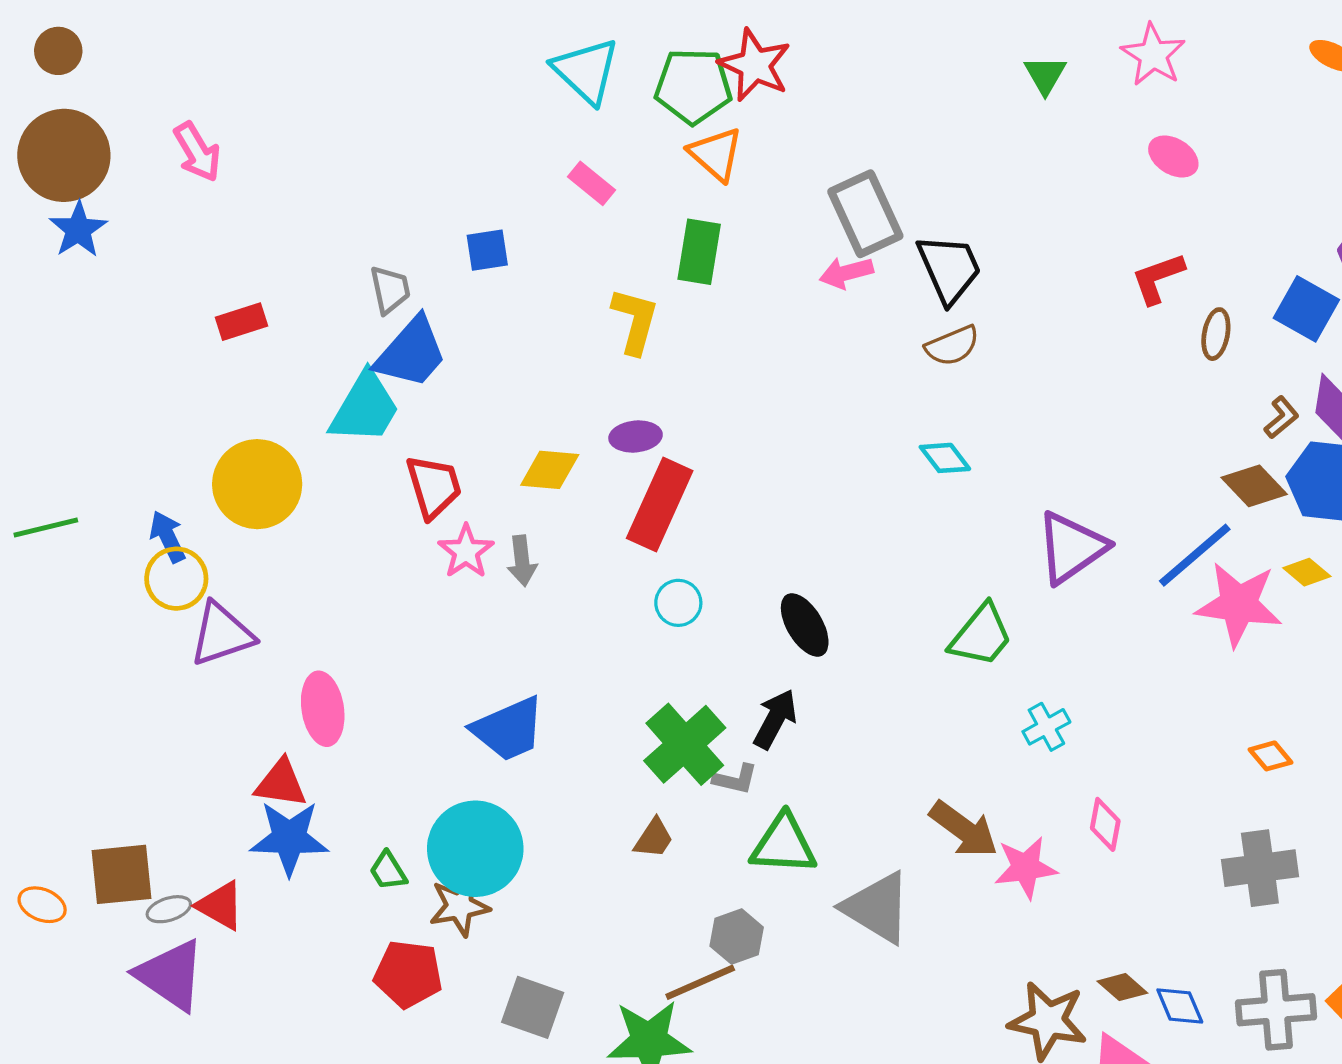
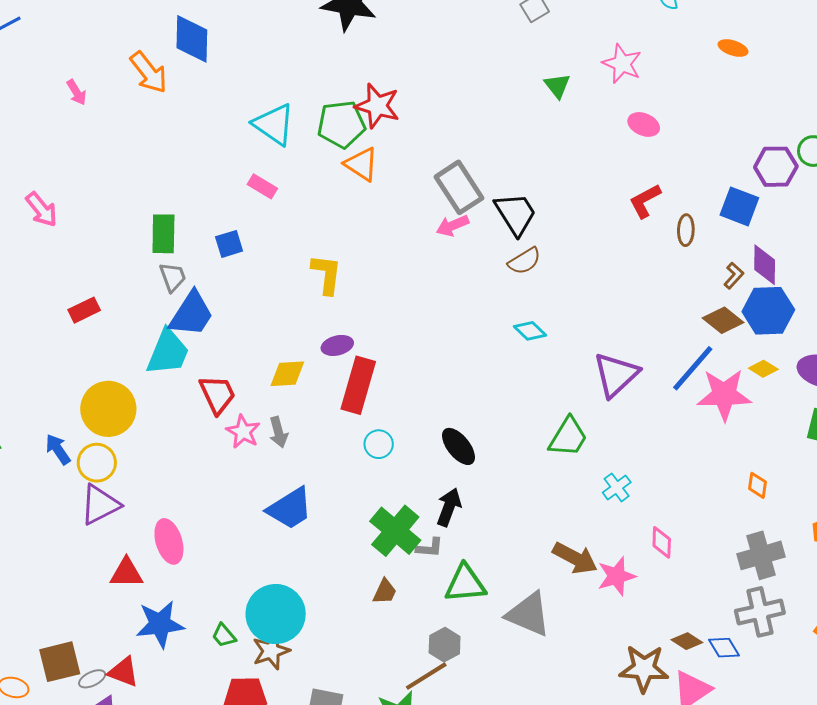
pink rectangle: (592, 183) -> (262, 186), moved
green rectangle: (699, 252) -> (163, 234), moved
yellow circle: (176, 579) -> (97, 463), moved
blue trapezoid: (508, 729) -> (290, 508), moved
orange diamond: (1271, 756) -> (757, 485), turned 56
red triangle: (281, 783) -> (126, 573), moved
gray cross: (1276, 1010) -> (760, 612), moved

